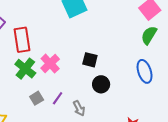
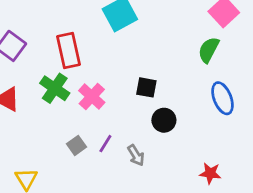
green semicircle: (149, 35) -> (209, 50), moved
red rectangle: (22, 40) -> (68, 51), moved
green cross: (25, 69) -> (55, 88), moved

